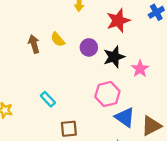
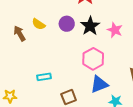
cyan rectangle: (48, 99) -> (44, 77), turned -40
blue triangle: (125, 117) -> (99, 84), moved, turned -42

